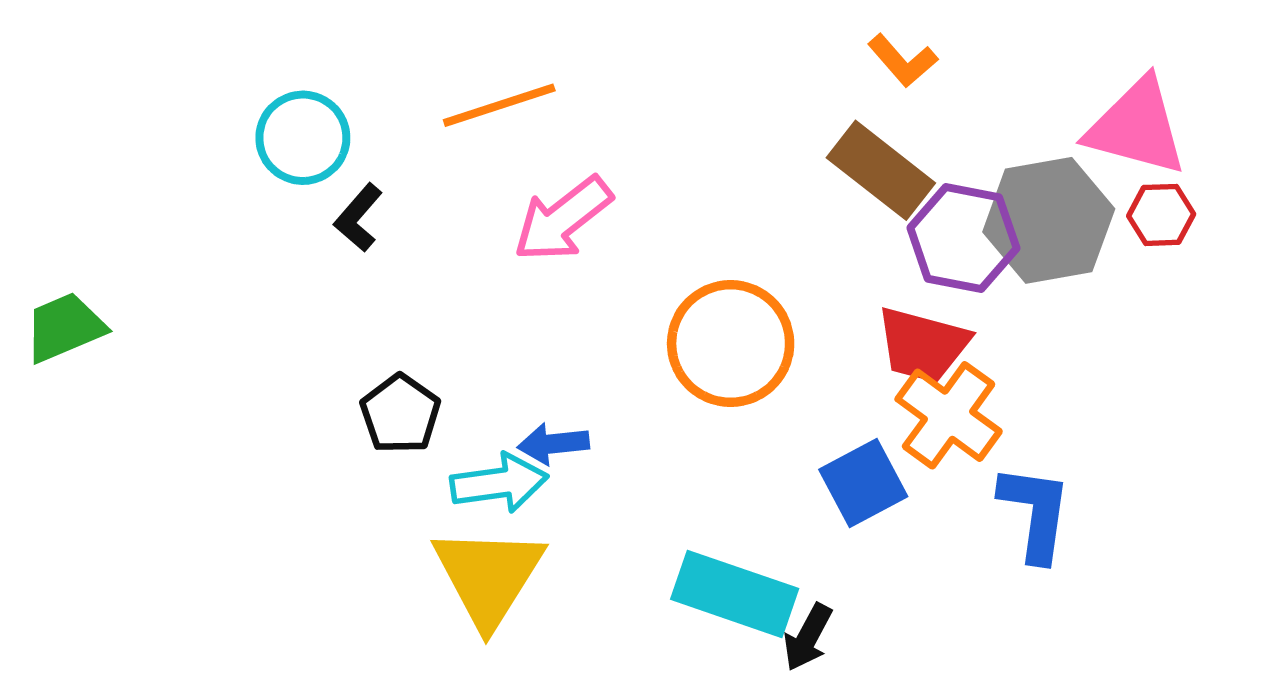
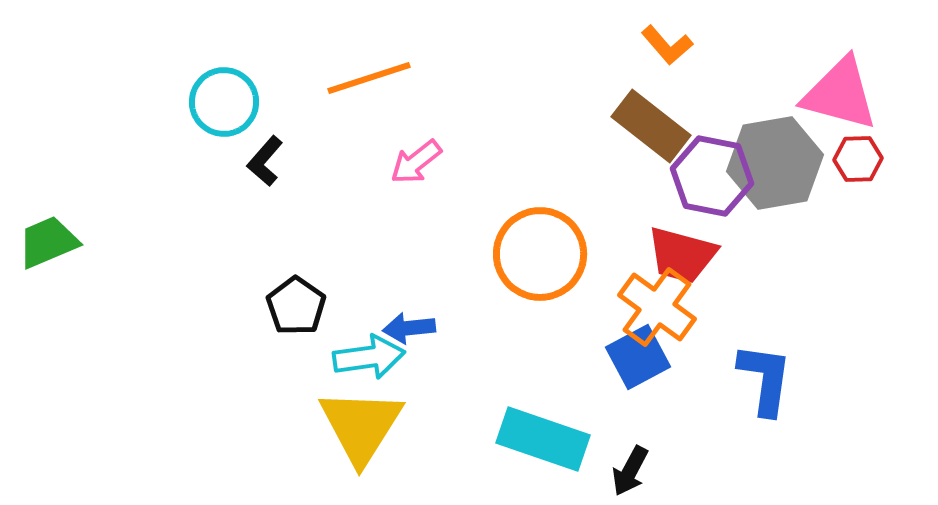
pink arrow: (563, 219) -> (416, 162), size x0.7
orange cross: (949, 415) -> (657, 307), moved
black arrow: (808, 637) -> (630, 471), moved

